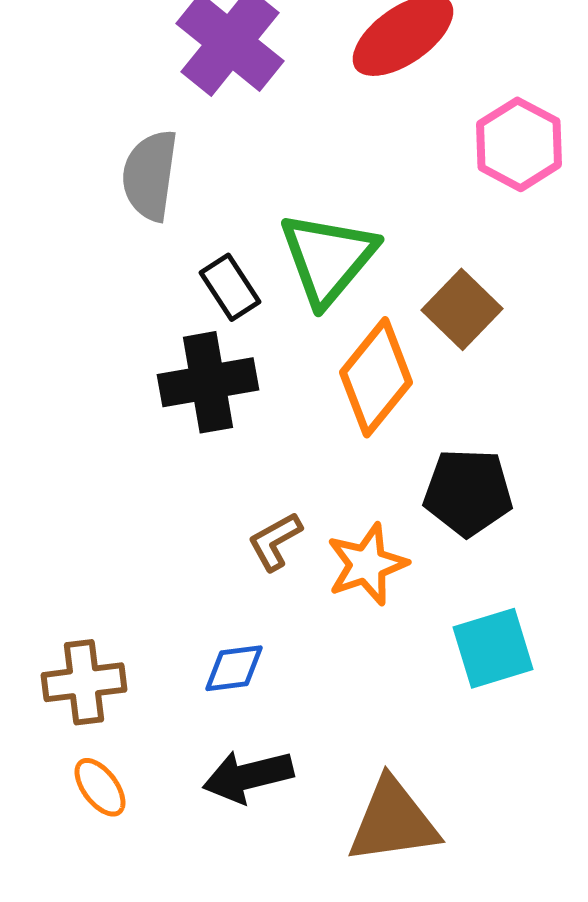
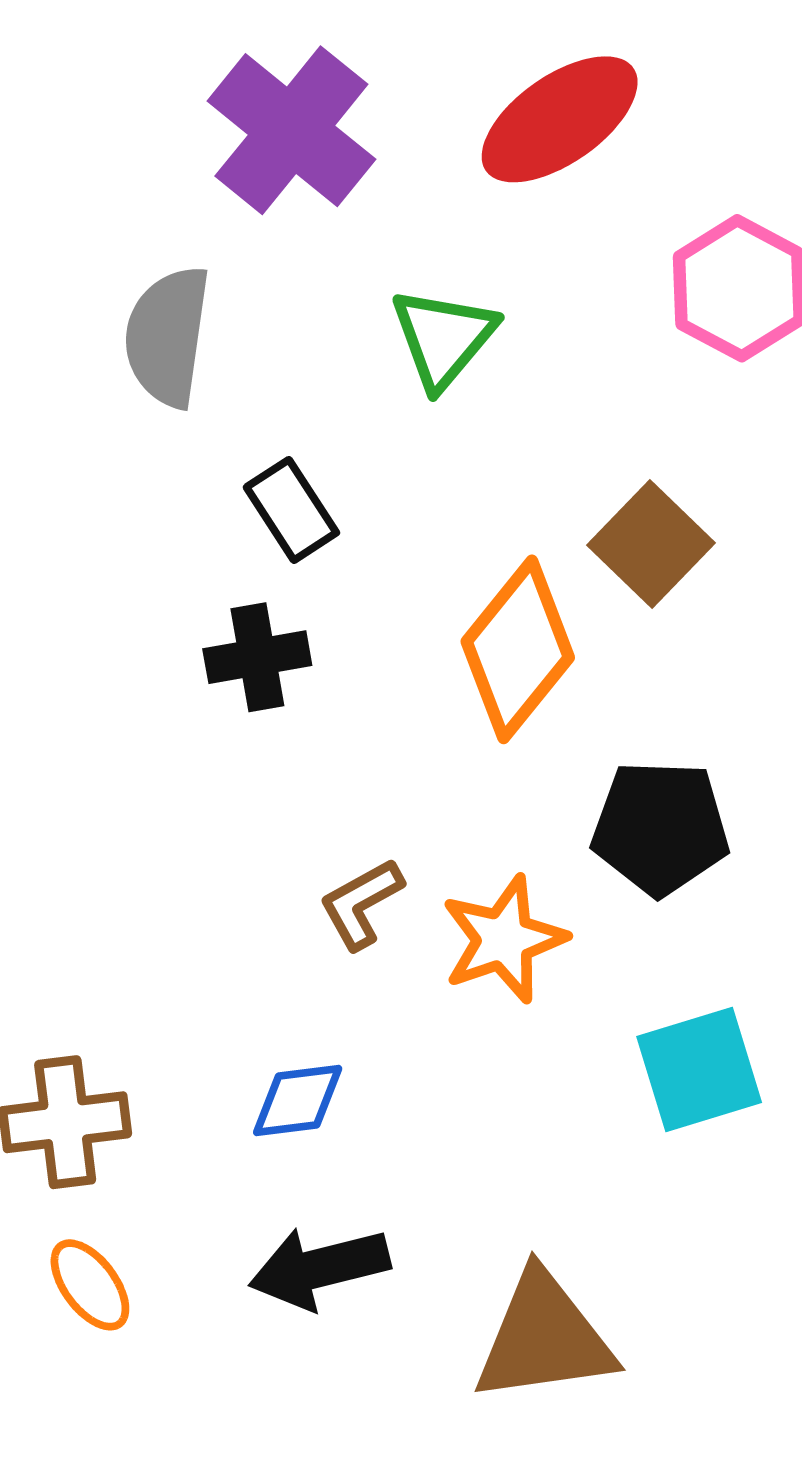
green triangle: (328, 258) -> (443, 338), moved, size x0.7
black cross: (208, 382) -> (257, 657), size x0.7

